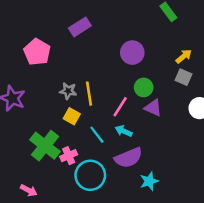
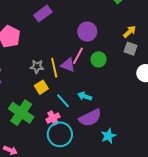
pink line: (120, 107) -> (78, 56), moved
purple triangle: (153, 108) -> (68, 65), moved
yellow square: (72, 116) -> (41, 87), turned 32
pink cross: (69, 156) -> (53, 118), moved

